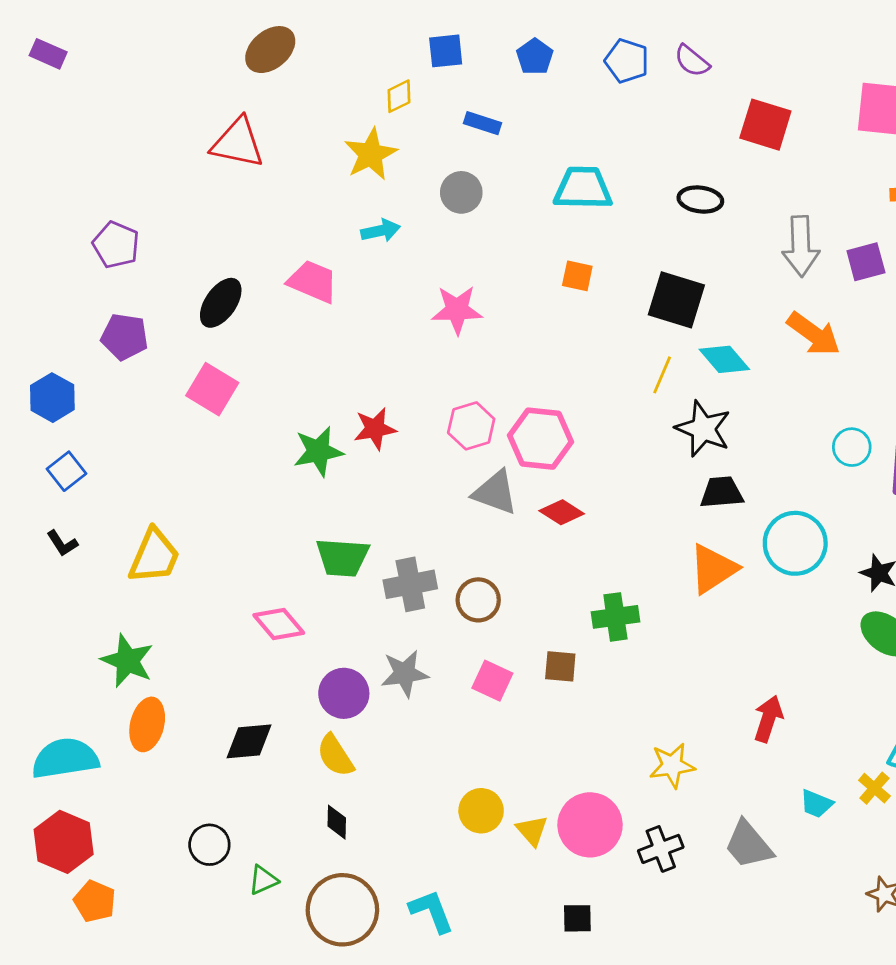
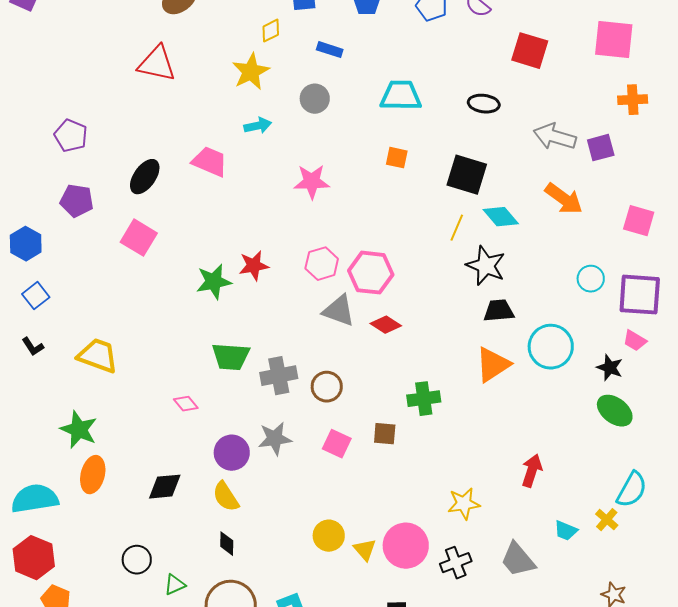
gray arrow: (801, 246) -> (555, 137), turned 108
yellow trapezoid: (154, 556) -> (98, 356), turned -93
pink diamond: (279, 624) -> (186, 404), size x0.7

